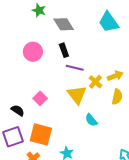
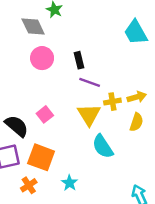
gray diamond: (64, 24) -> (33, 26), moved
yellow cross: (95, 82) -> (112, 102), turned 32
black semicircle: (18, 110) -> (17, 126), size x1.5
cyan semicircle: (91, 120) -> (103, 147), size x1.5

